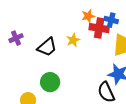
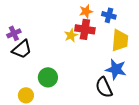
red cross: (99, 28) -> (85, 29), moved
black trapezoid: (47, 47) -> (22, 49), moved

